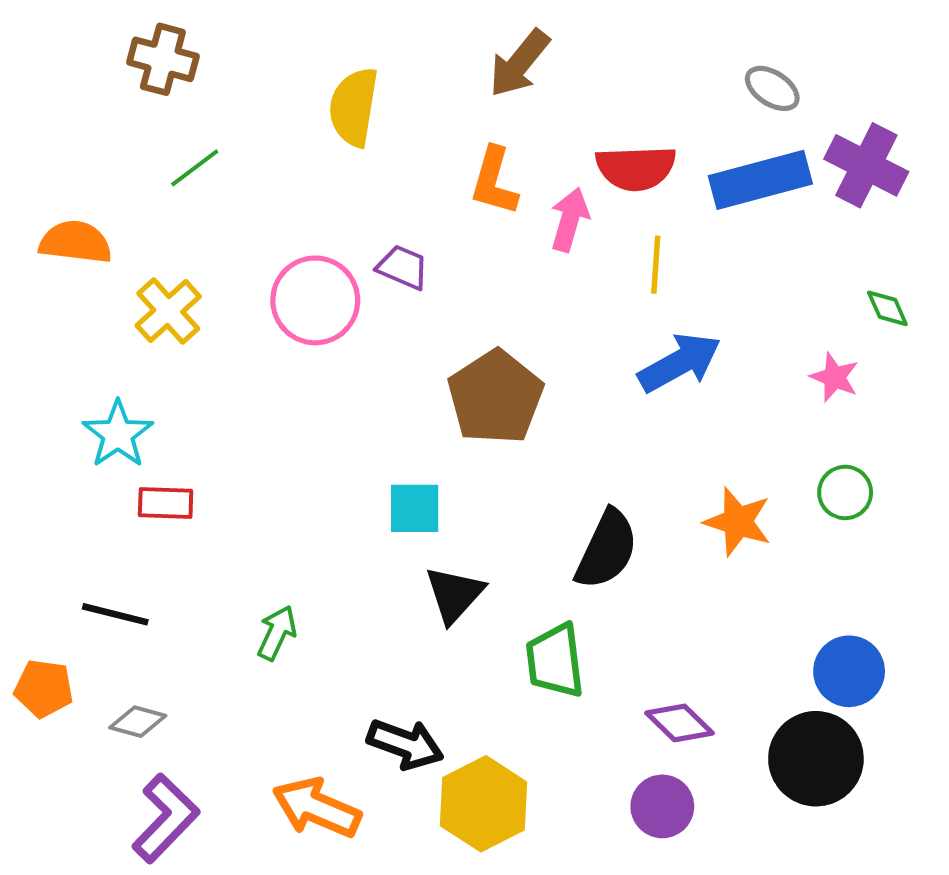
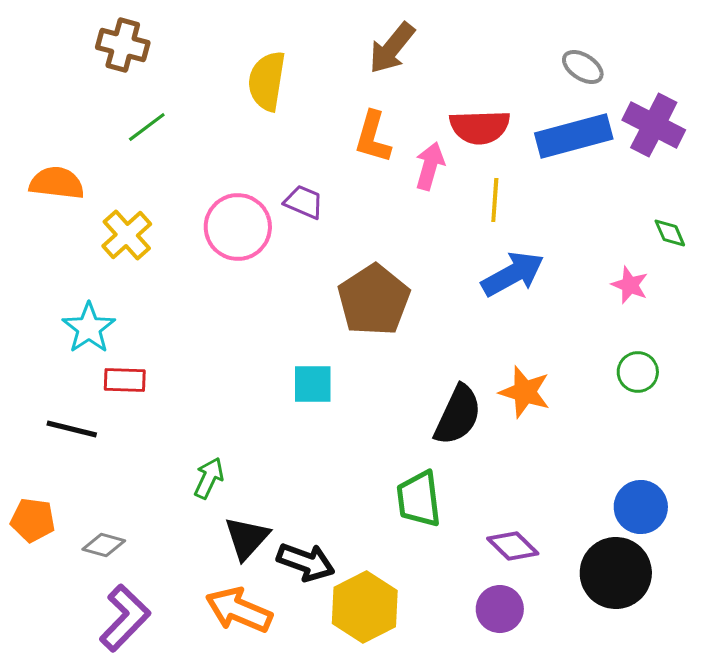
orange star: (738, 522) -> (525, 392), moved
black triangle: (454, 594) -> (247, 538), moved
black line: (115, 614) -> (72, 429), moved

